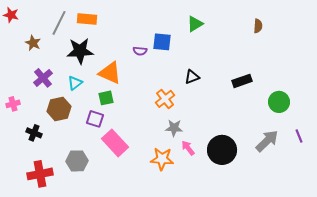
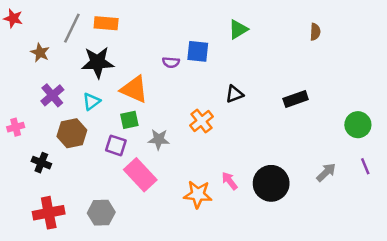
green circle: (279, 102) -> (358, 125), moved
gray star: (174, 128) -> (159, 139), moved
gray arrow: (267, 141) -> (326, 172), size x0.7
gray hexagon: (77, 161) -> (101, 213), moved

